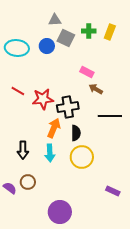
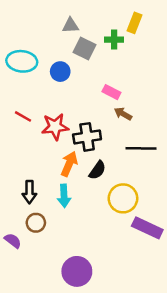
yellow rectangle: (110, 32) -> (135, 23), moved
blue circle: (47, 46) -> (60, 72), moved
black semicircle: (76, 133) -> (97, 170), turned 35
yellow circle: (82, 157) -> (123, 198), moved
brown circle: (28, 182) -> (36, 223), moved
purple rectangle: (113, 191) -> (147, 228), moved, size x1.6

